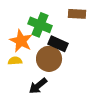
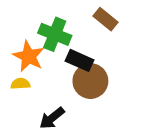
brown rectangle: (77, 14) -> (106, 19), turned 36
brown circle: (49, 59) -> (90, 81), moved

